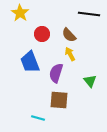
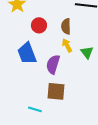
brown semicircle: (69, 35) -> (66, 26), turned 42
green triangle: (90, 81) -> (87, 52), moved

